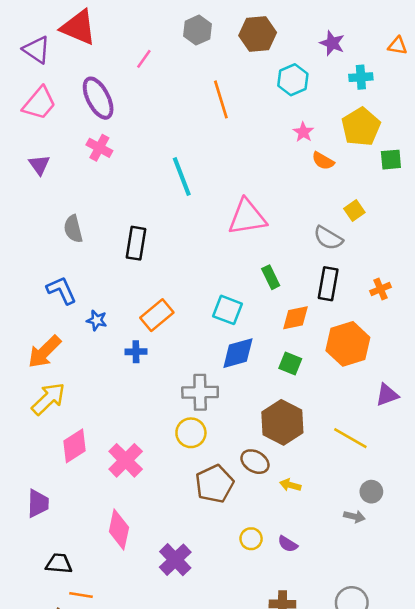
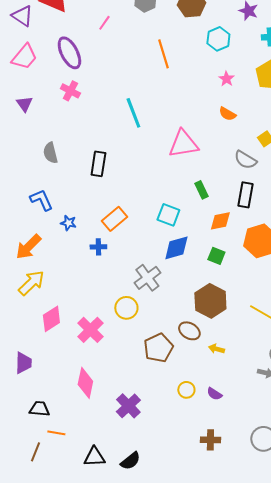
orange semicircle: (323, 161) -> (227, 114), moved
gray cross: (200, 392) -> (147, 278), turned -36
yellow circle: (191, 433) -> (126, 308), moved

